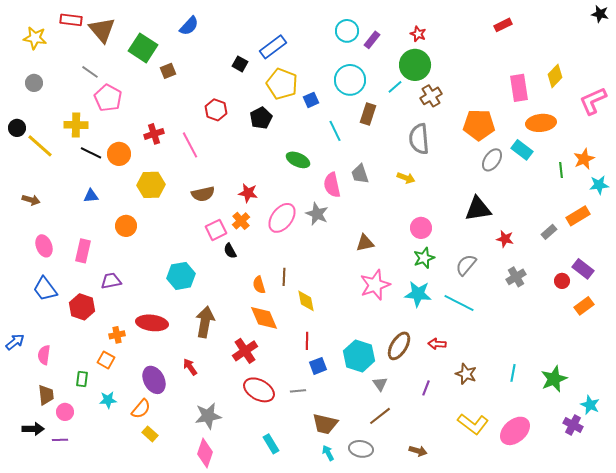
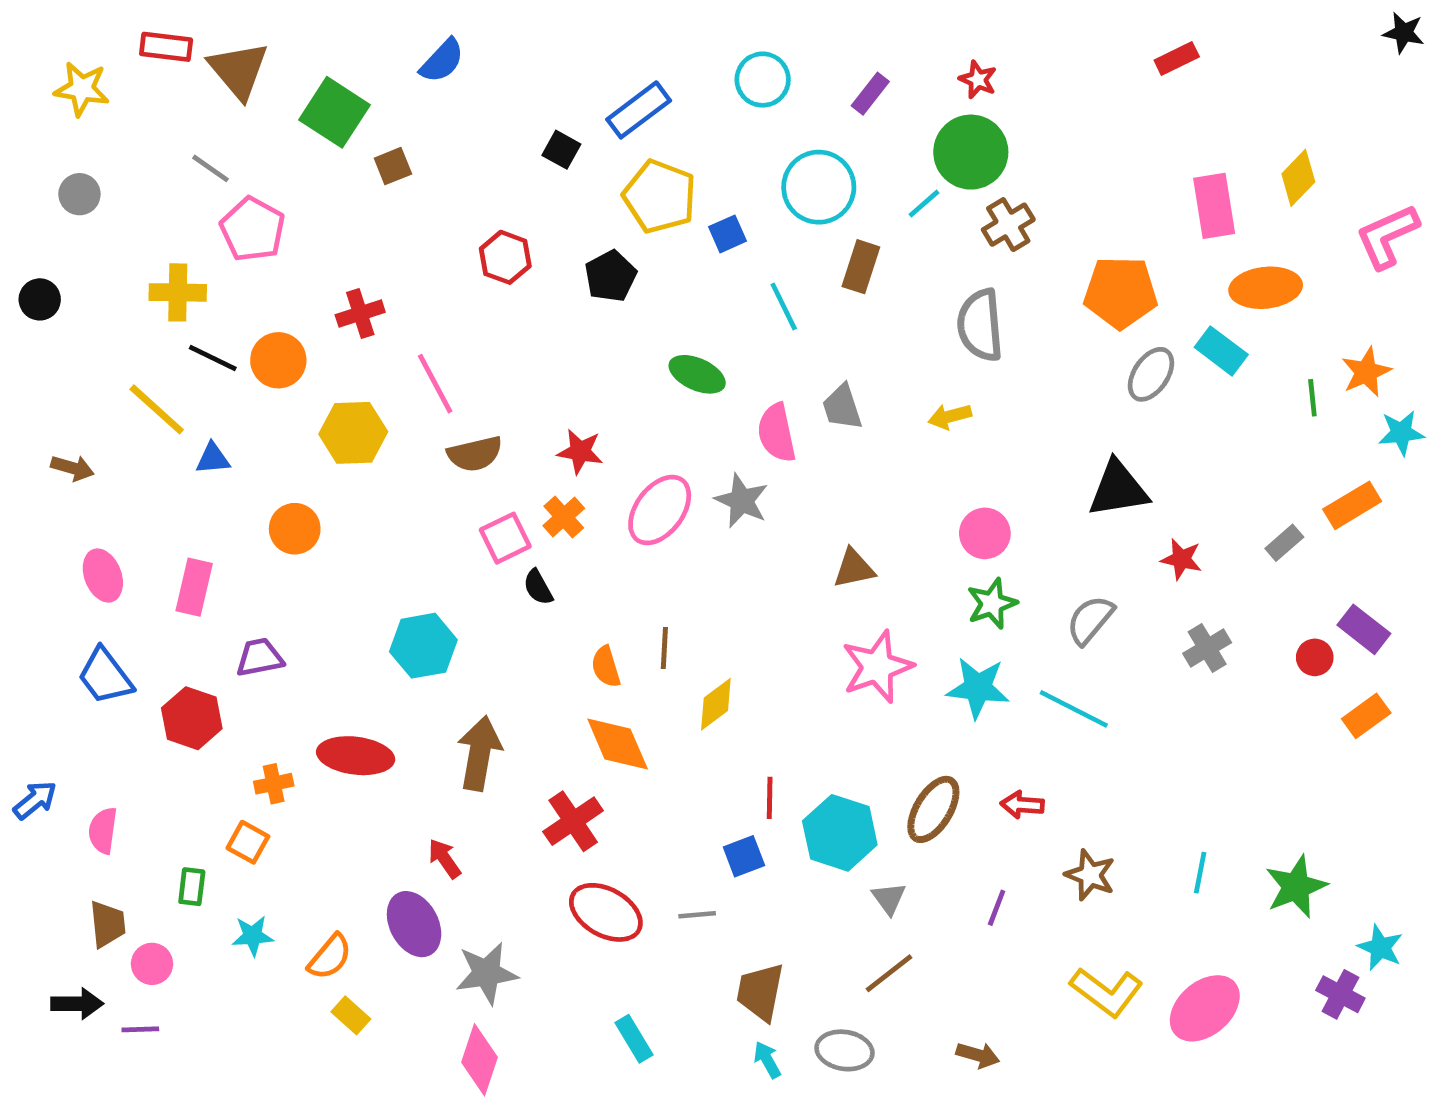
cyan circle: (347, 31) -> (763, 80), moved
pink line: (190, 145) -> (435, 384), moved
yellow line: (40, 146) -> (157, 409), moved
yellow arrow: (406, 178) -> (950, 416), turned 144
yellow diamond: (306, 301) -> (716, 704), turned 65
red line: (307, 341) -> (770, 798), moved
purple ellipse: (154, 380) -> (414, 924), moved
brown trapezoid: (325, 424) -> (760, 992), turned 88

